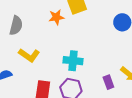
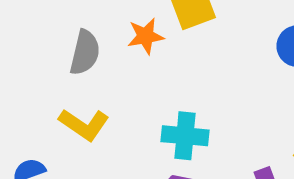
gray semicircle: (16, 25) -> (85, 53), moved

